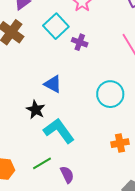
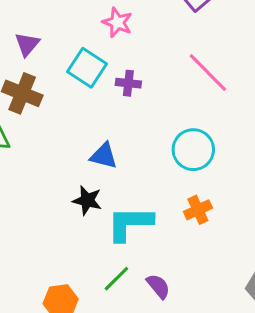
cyan L-shape: (59, 131) -> (130, 223), turned -40
orange cross: (120, 143) -> (198, 210), moved

